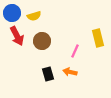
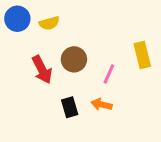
red arrow: (17, 36) -> (42, 70), moved
brown circle: (42, 41) -> (74, 59), moved

